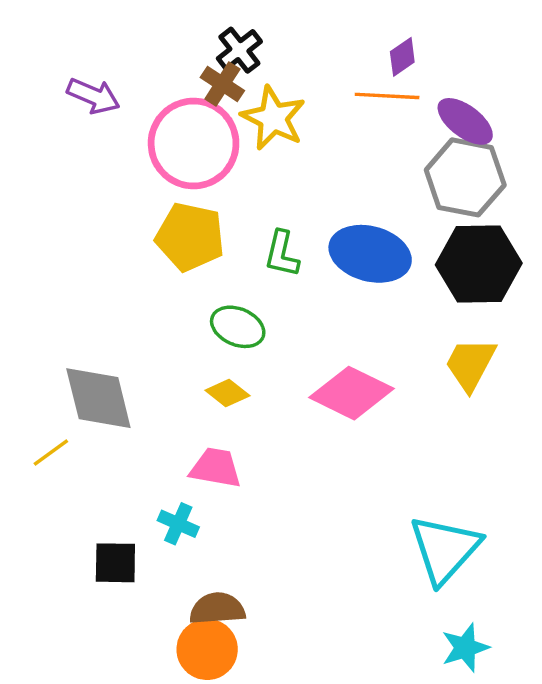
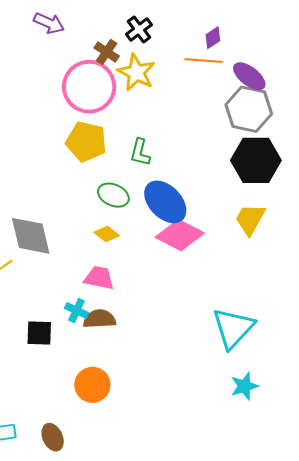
black cross: (239, 50) -> (139, 29), moved
purple arrow: (93, 96) -> (49, 23), moved
blue ellipse: (370, 254) -> (165, 202), moved, turned 30
brown semicircle: (217, 609) -> (99, 319), moved

